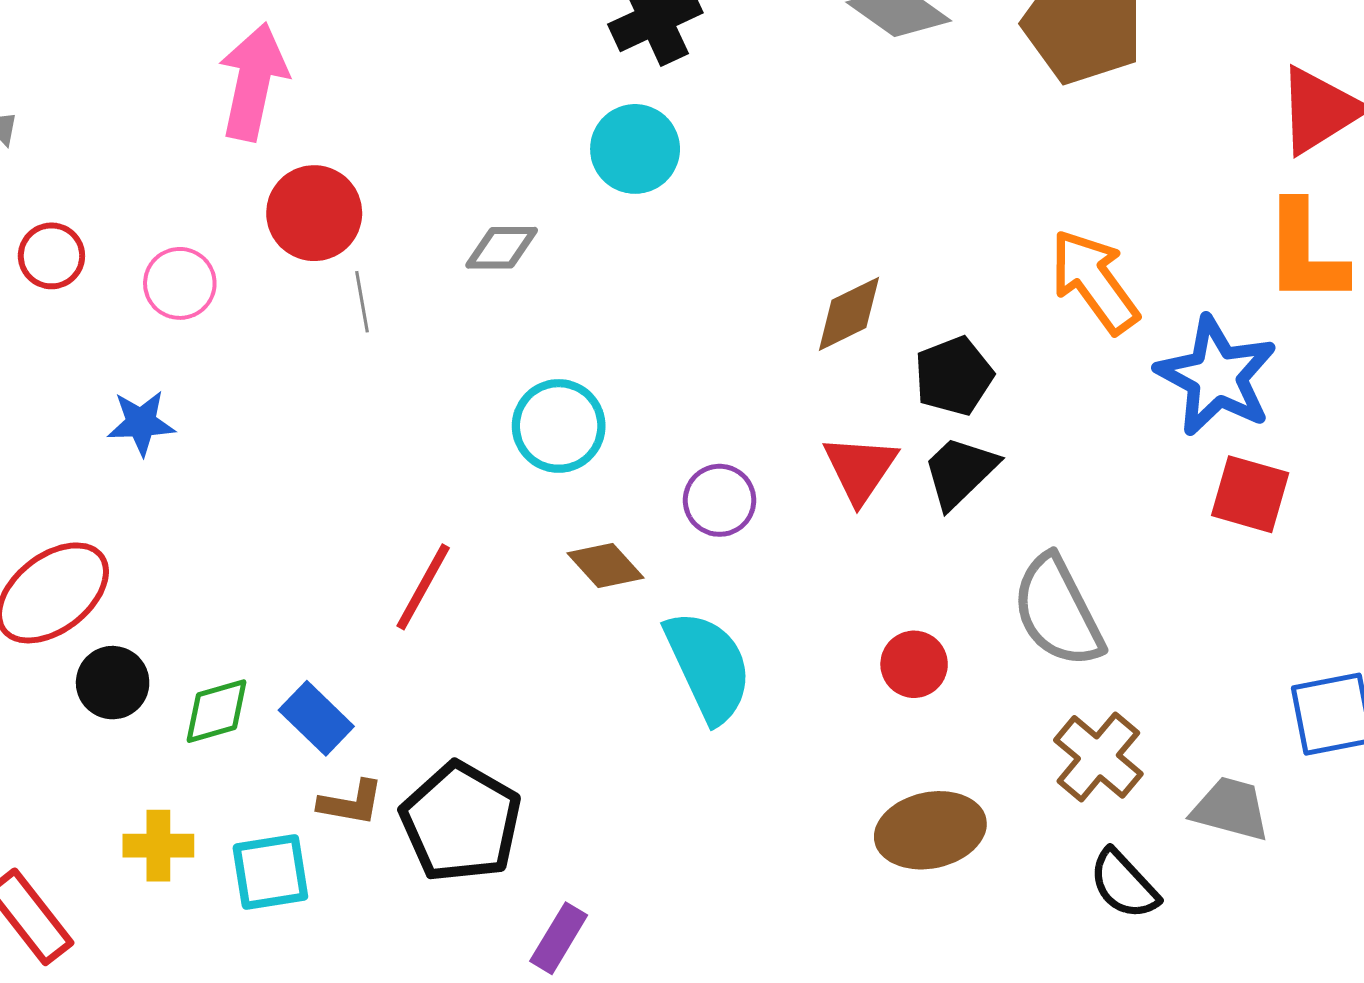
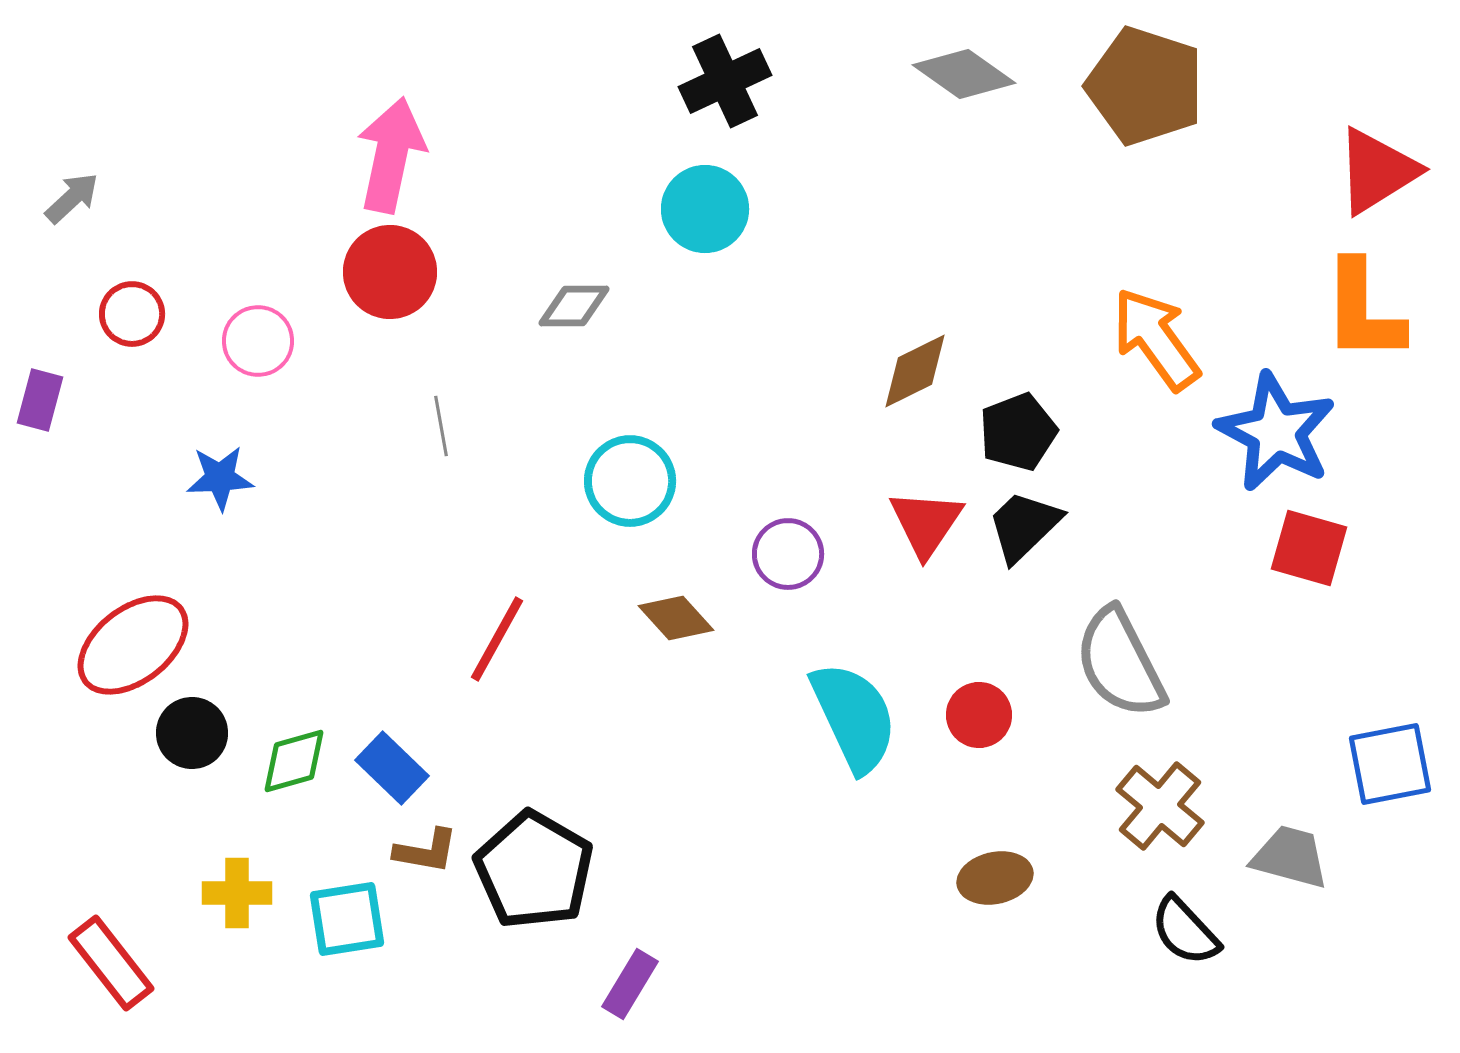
pink arrow: (253, 82) -> (391, 155), moved
gray line: (362, 302) -> (441, 426), moved
cyan semicircle: (708, 666) -> (854, 717), moved
brown ellipse: (930, 830) -> (995, 878), size x0.7

